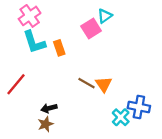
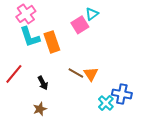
orange rectangle: (59, 48) -> (52, 42), size x1.5
black arrow: (49, 108) -> (43, 83), moved, turned -104

